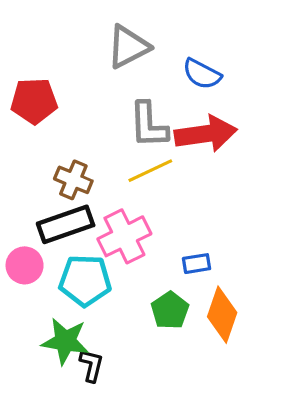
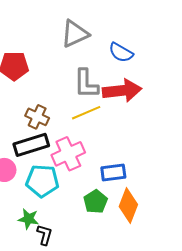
blue rectangle: (197, 264) -> (113, 173), size x1.4
green star: (65, 341) -> (28, 219), size x0.7

